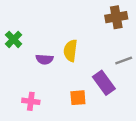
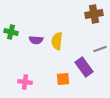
green cross: (14, 39) -> (11, 32), turned -32
purple semicircle: (44, 59) -> (36, 40), moved

